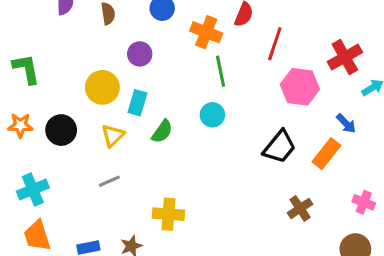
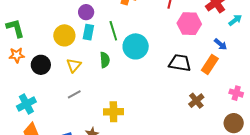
green line: (221, 71) -> (113, 31), moved
cyan rectangle: (137, 103) -> (88, 32), moved
cyan circle: (212, 115) -> (136, 46), size x1.6
orange star: (20, 125) -> (17, 55), moved
green semicircle: (162, 131) -> (105, 60), turned -35
black trapezoid: (279, 147) -> (180, 63), turned -115

